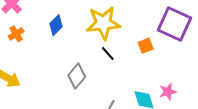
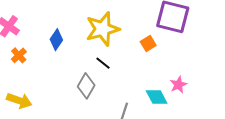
black line: (108, 54) -> (103, 63), moved

